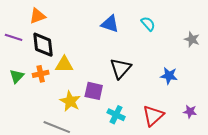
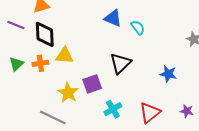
cyan semicircle: (148, 24) -> (138, 27), moved
purple square: (94, 91) -> (92, 84), turned -36
cyan cross: (116, 115) -> (113, 109), turned 30

